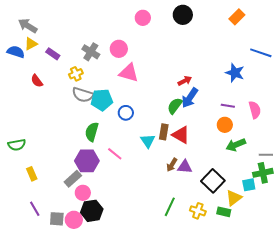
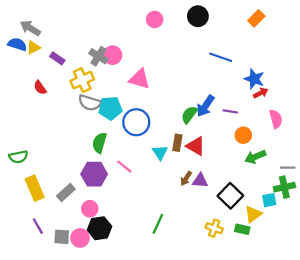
pink circle: (119, 49) -> (112, 55), moved
blue semicircle: (16, 52) -> (17, 44), moved
blue line: (261, 53) -> (221, 57), moved
yellow cross: (76, 74) -> (82, 80), size x1.5
red arrow: (185, 81) -> (261, 93), moved
purple line: (228, 106) -> (230, 111), moved
blue circle: (126, 113) -> (136, 122), size x1.6
yellow rectangle: (32, 174) -> (35, 188), size x1.6
gray rectangle: (73, 179) -> (66, 193), moved
green line: (170, 207) -> (158, 224), moved

